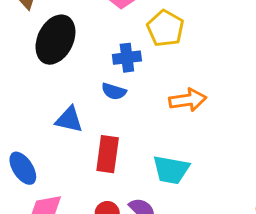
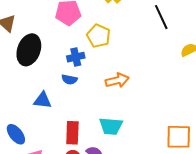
red rectangle: (108, 154) -> (72, 133), moved

